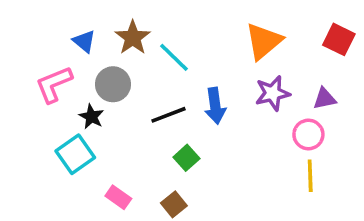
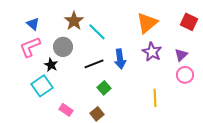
blue triangle: (84, 41) -> (33, 24), moved
purple star: (273, 93) -> (152, 52), turned -30
purple triangle: (325, 99) -> (181, 55), turned -32
pink circle: (308, 134) -> (185, 75), moved
yellow line: (310, 176) -> (155, 98), moved

